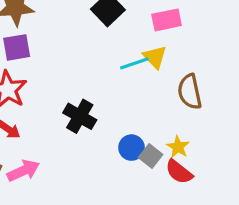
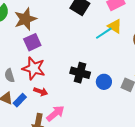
blue circle: (132, 148) -> (104, 82), moved

